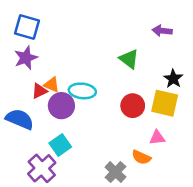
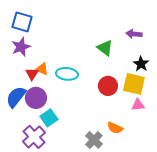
purple arrow: (162, 31) -> (134, 34), moved
red triangle: (39, 91) -> (32, 74), turned -32
purple circle: (61, 106) -> (36, 98), moved
blue semicircle: (20, 119) -> (16, 97), turned -75
pink triangle: (157, 138) -> (138, 105), moved

